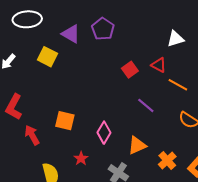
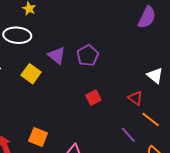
white triangle: (175, 39) -> (155, 76), turned 48
red square: (130, 70) -> (93, 98), moved
purple line: (146, 105) -> (128, 135), moved

